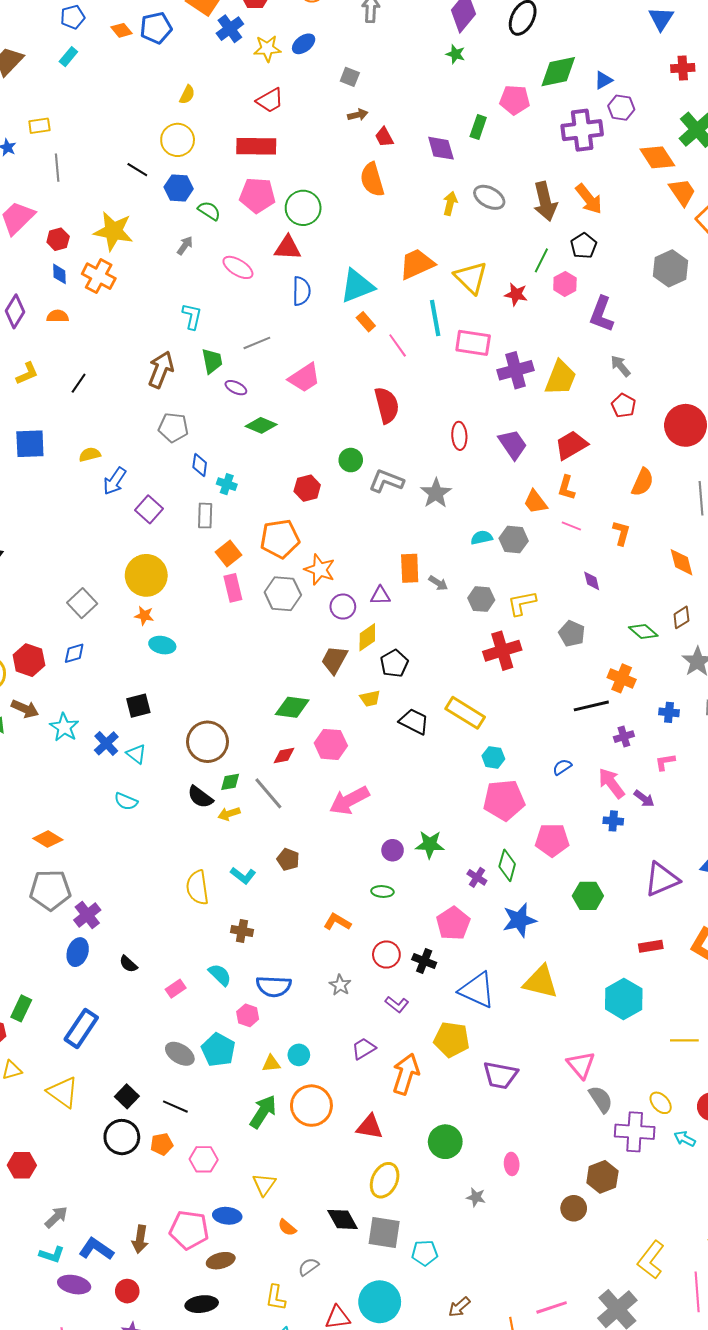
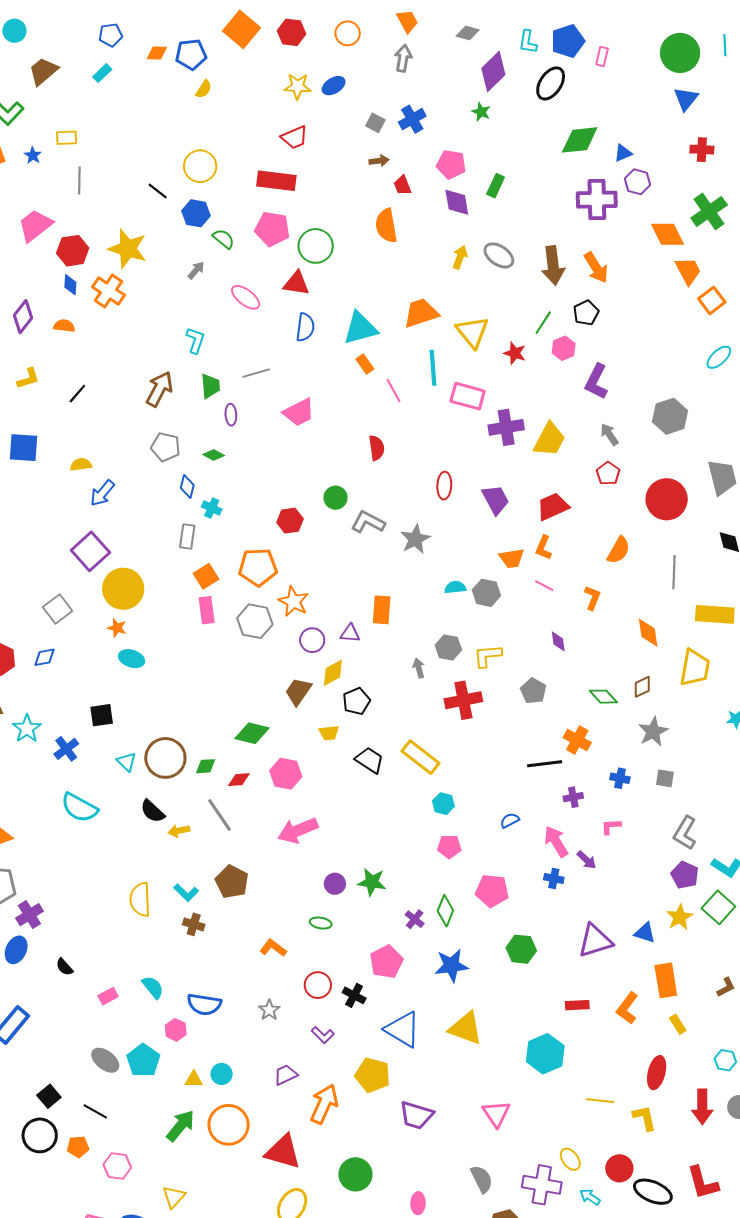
blue cross: (230, 29) -> (412, 119), moved
orange diamond: (121, 30) -> (157, 53), turned -55
yellow semicircle: (187, 95) -> (204, 89), moved
pink pentagon: (515, 100) -> (451, 164), moved
red hexagon: (58, 239) -> (73, 251), size x1.4
gray hexagon: (671, 268) -> (670, 416), moved
purple ellipse: (236, 388) -> (231, 415), turned 55
red semicircle: (387, 405) -> (377, 448), size x0.7
green diamond: (261, 425) -> (214, 455), moved, size x0.7
orange trapezoid: (535, 502) -> (512, 558), turned -68
purple square: (149, 509) -> (90, 551), moved, size x1.4
gray arrow: (438, 583) -> (419, 668), moved, turned -144
cyan triangle: (136, 754) -> (127, 762), moved
green diamond: (230, 782) -> (206, 766), moved
pink pentagon: (504, 800) -> (449, 847), size x0.6
cyan semicircle: (126, 801) -> (79, 808), size x1.6
brown pentagon: (288, 860) -> (232, 882), size x1.5
brown cross: (242, 931) -> (194, 924), moved
gray semicircle: (601, 1099) -> (482, 1179), moved
red triangle: (370, 1127) -> (283, 1152), size x1.4

